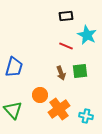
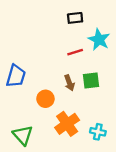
red line: (66, 46) -> (75, 52), turned -40
orange circle: (40, 95) -> (45, 99), moved
green triangle: (13, 110) -> (23, 135), moved

